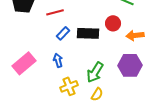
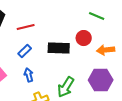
blue rectangle: (63, 33) -> (25, 51), moved

